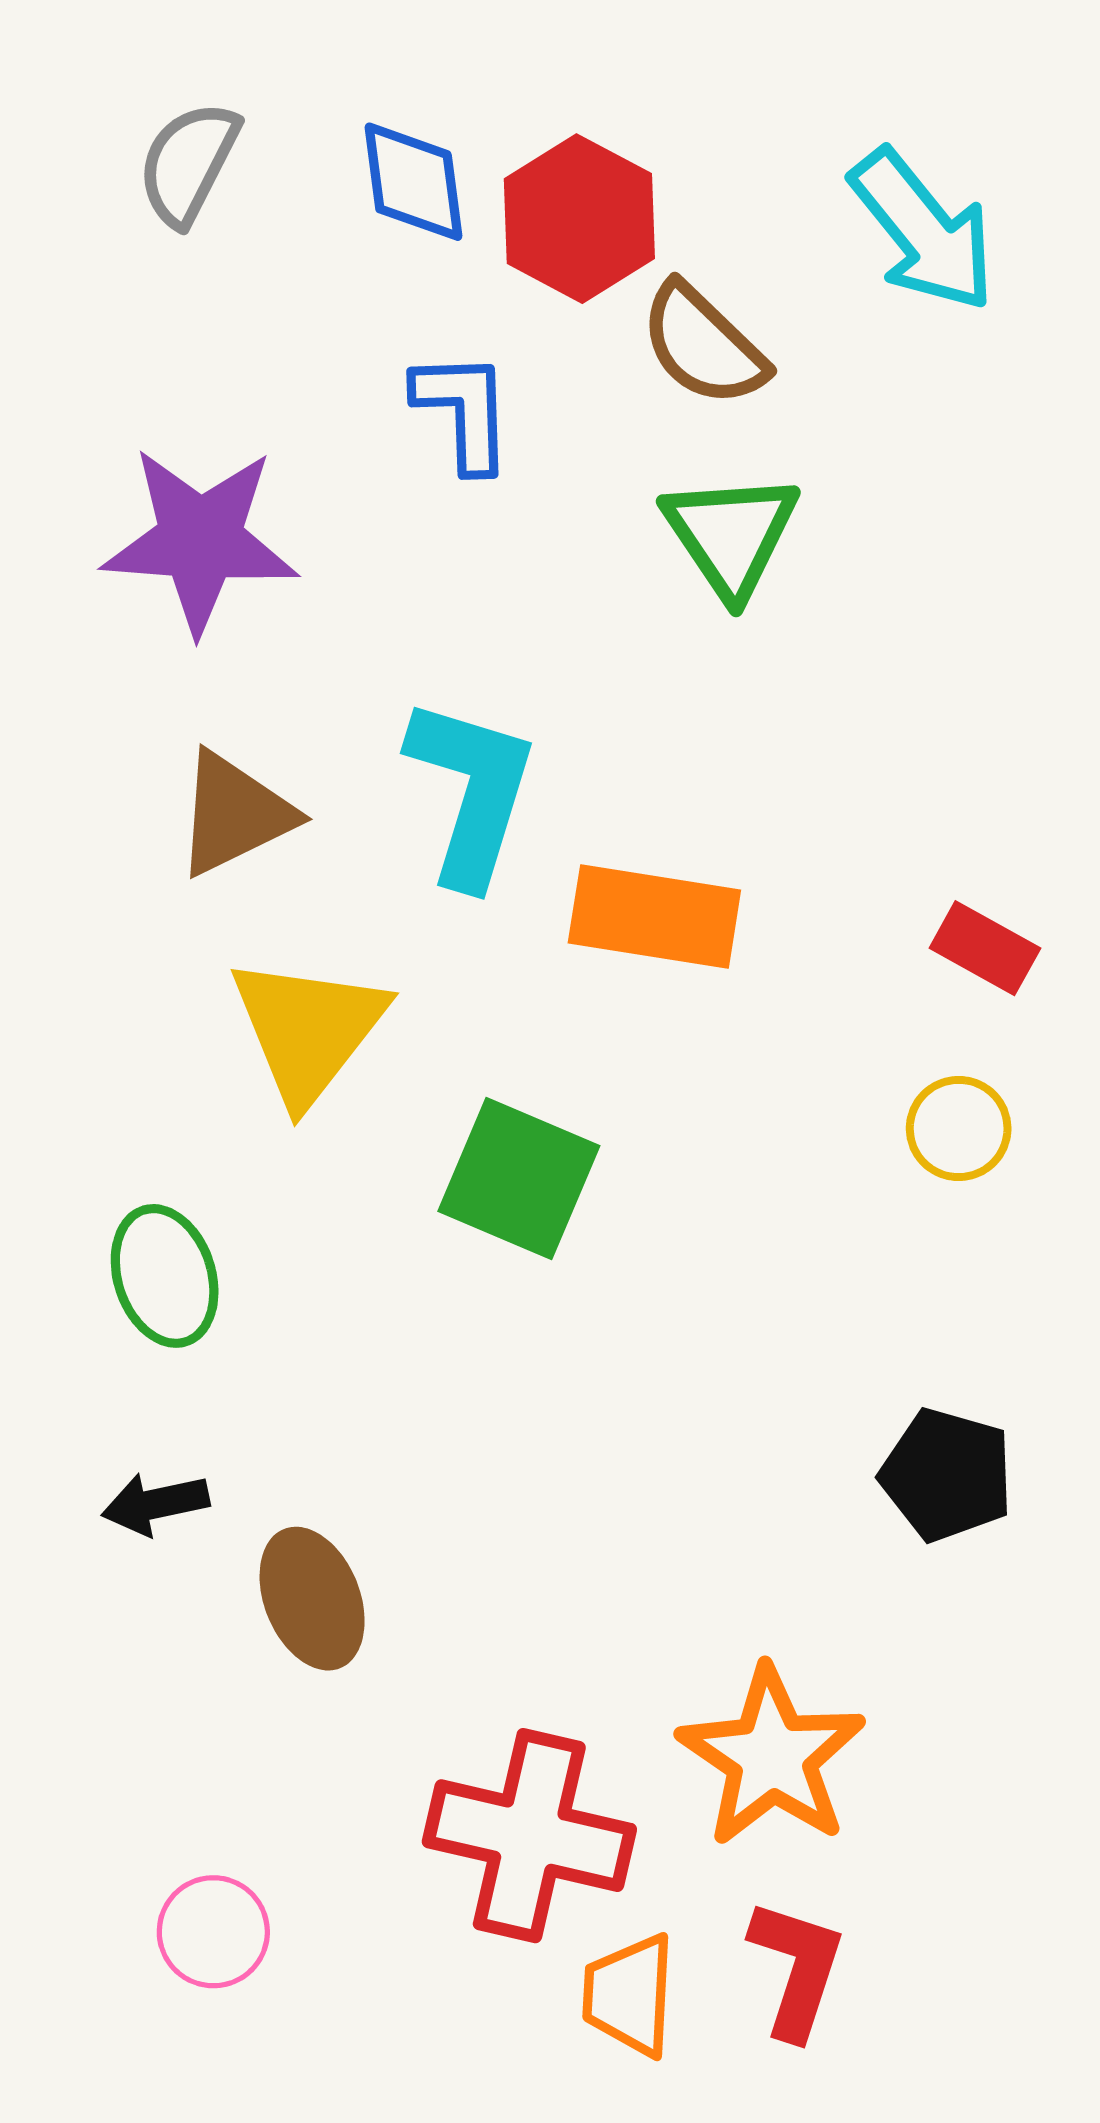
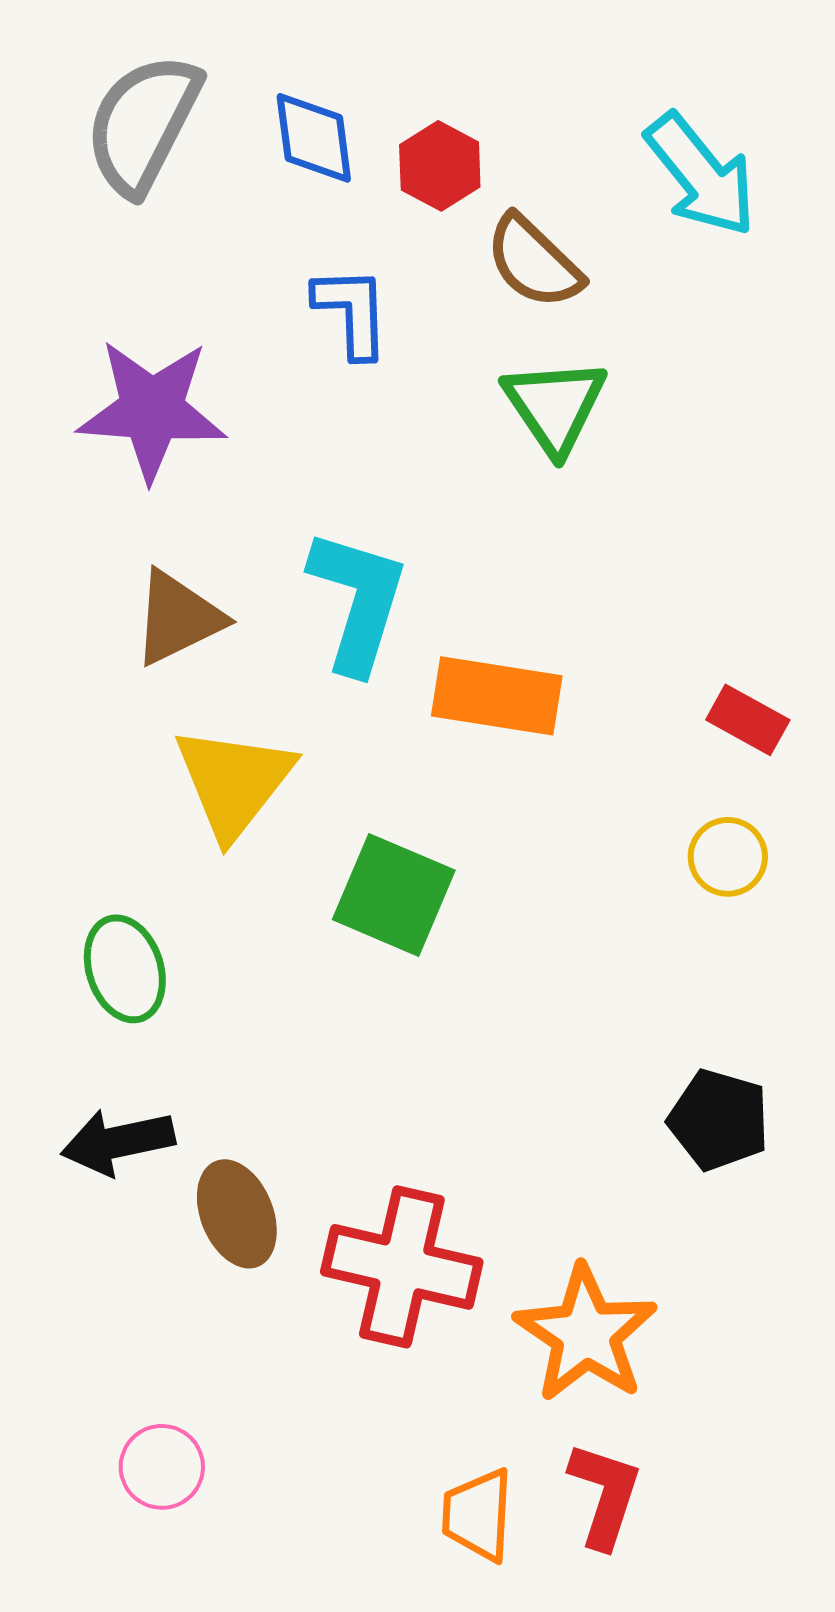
gray semicircle: (188, 163) -> (143, 124), size x1.5
red hexagon: (579, 219) -> (440, 166), size x0.7
black arrow: (155, 1504) -> (118, 1142), size x1.4
red cross: (529, 1836) -> (402, 1267), moved

